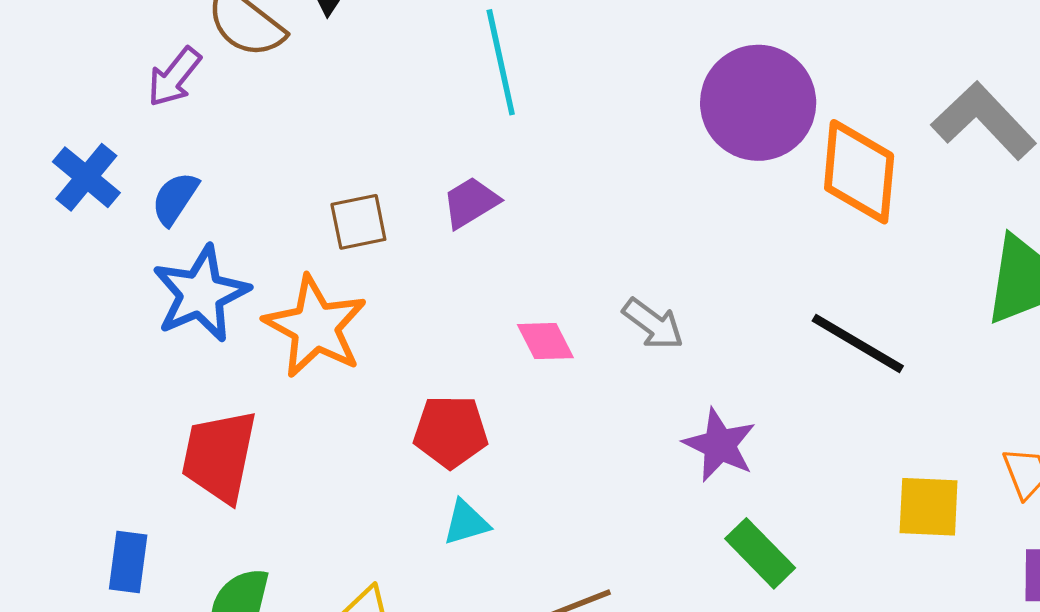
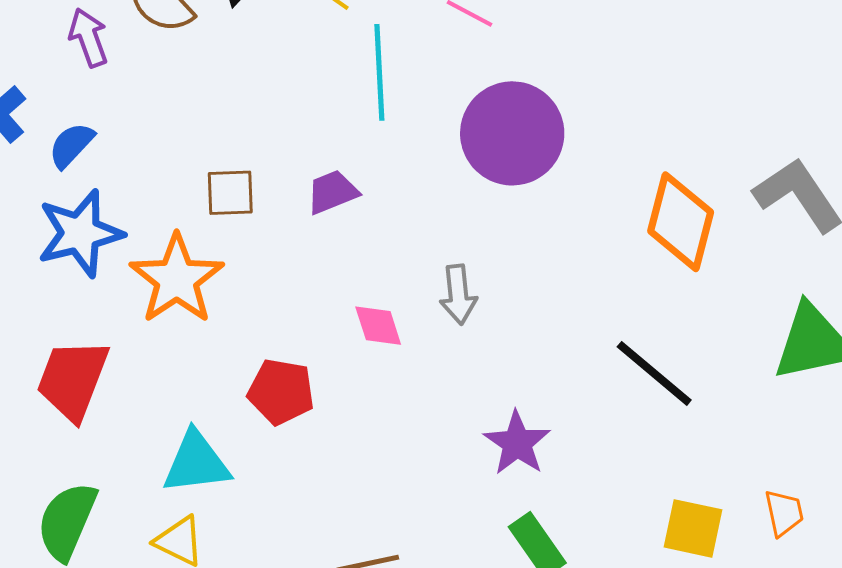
purple arrow: (174, 77) -> (88, 37), turned 112
purple circle: (758, 103) -> (512, 133), moved
gray arrow: (653, 324) -> (458, 294), moved, turned 38
cyan triangle: (466, 523) -> (196, 463), moved, size x1.6

